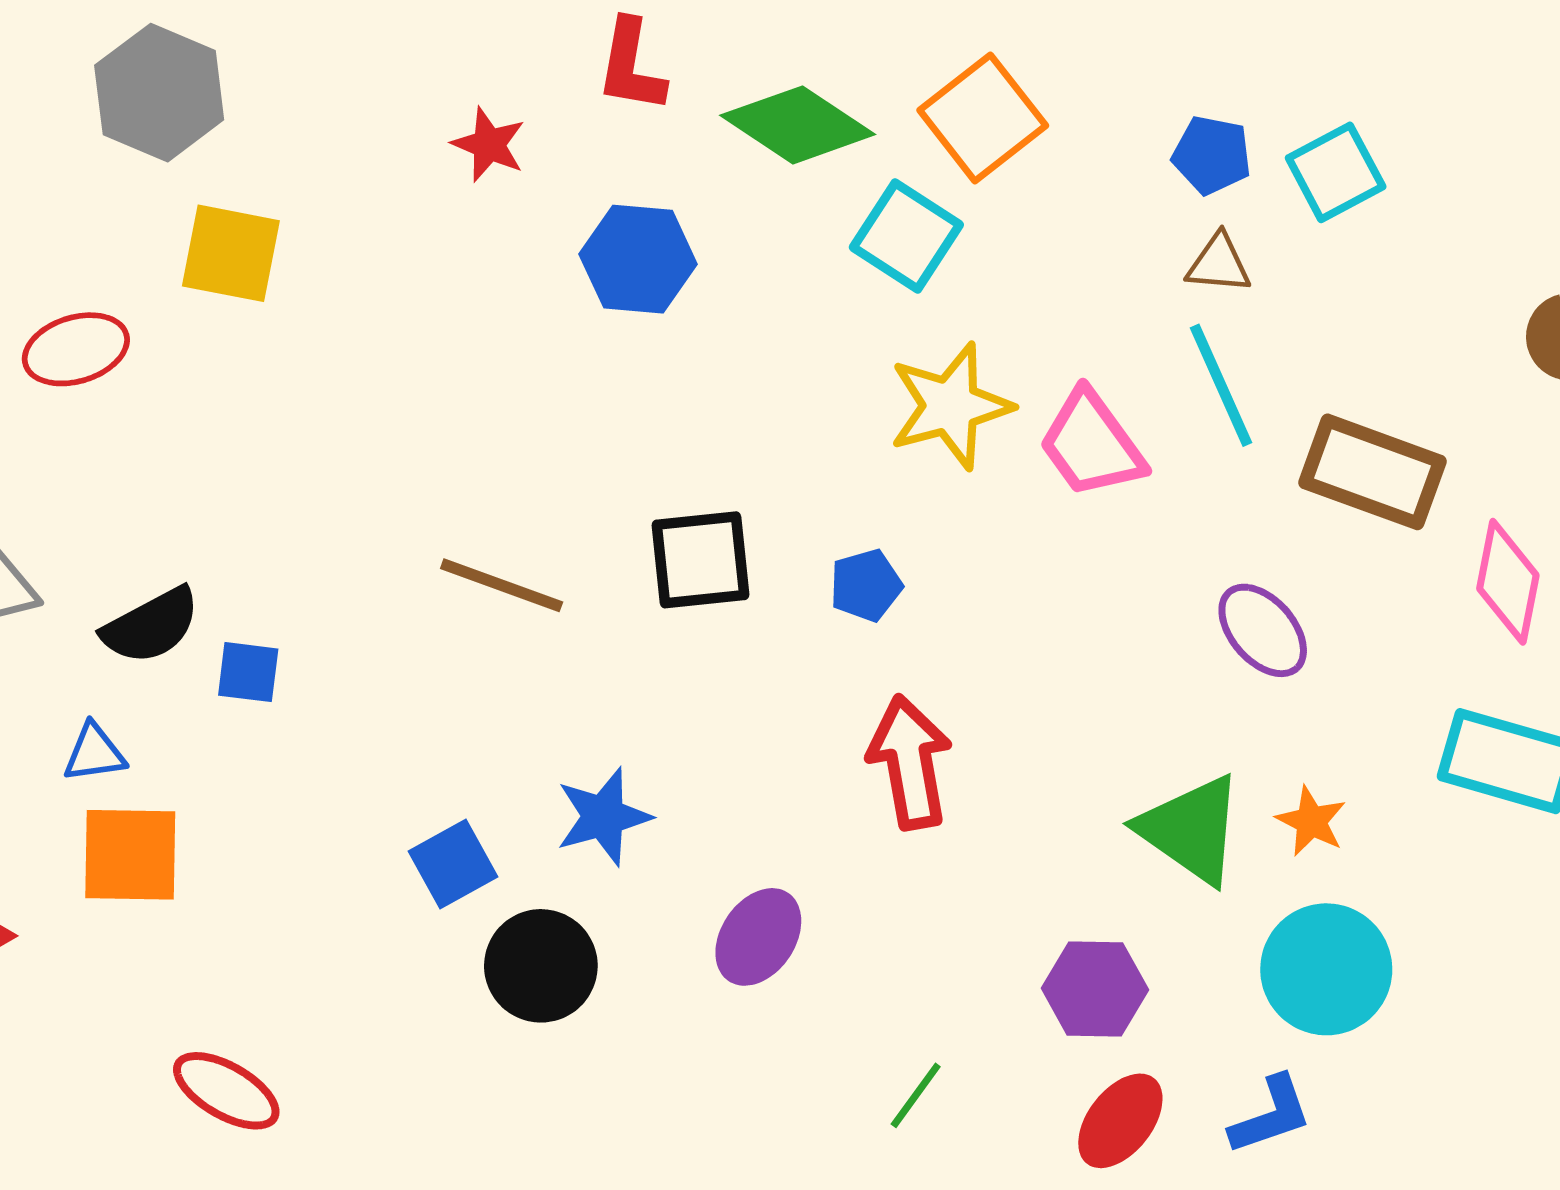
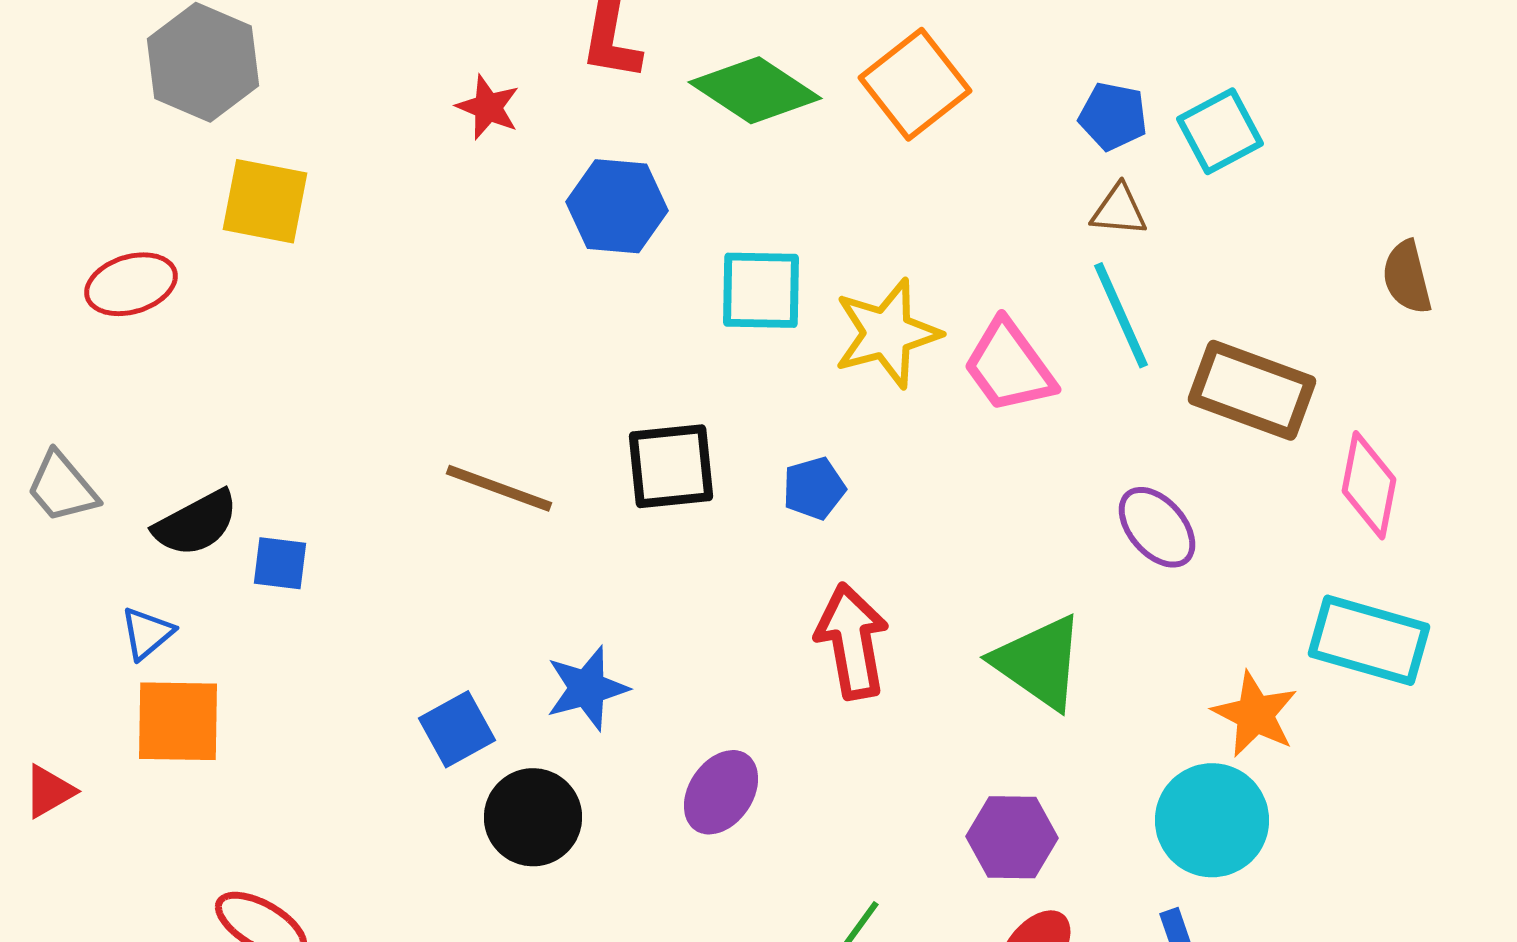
cyan square: (906, 236) -> (761, 290), moved, turned -32
blue triangle: (94, 753) -> (147, 633), turned -32
orange star: (1311, 821) -> (1255, 714), moved, size x1.4
green triangle: (1191, 829) -> (1039, 662), moved

